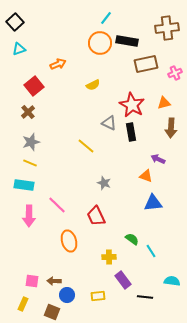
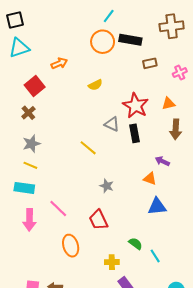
black square: (15, 22) -> (15, 20), turned 30
cyan triangle: (19, 49) -> (19, 48), size x1.5
brown rectangle: (146, 64) -> (150, 63), size x0.6

